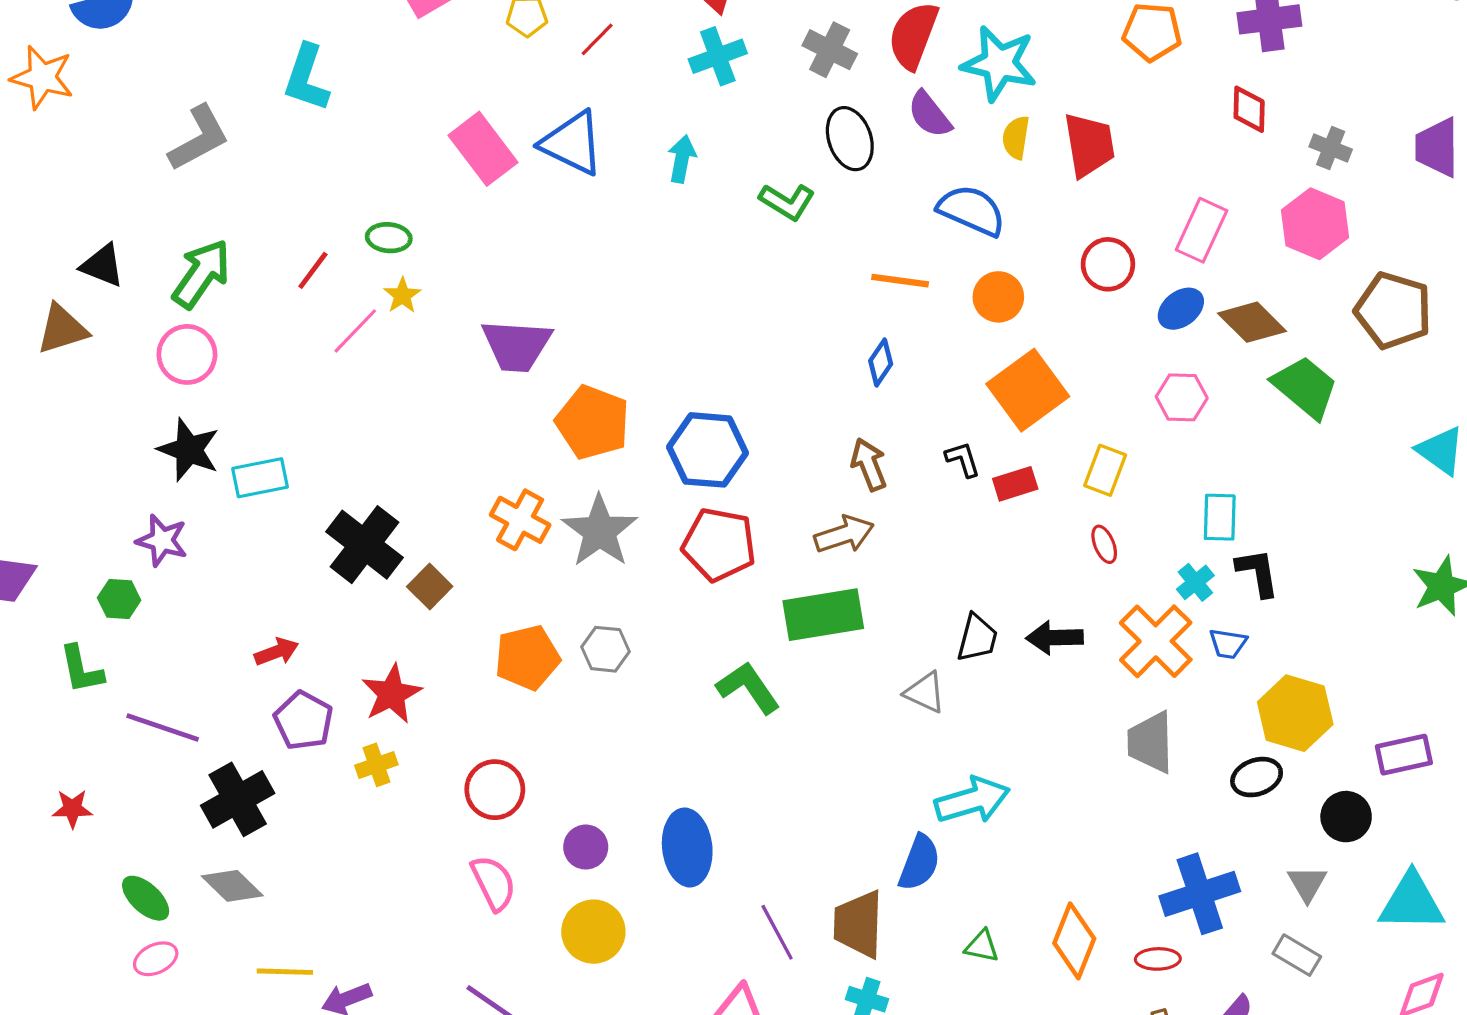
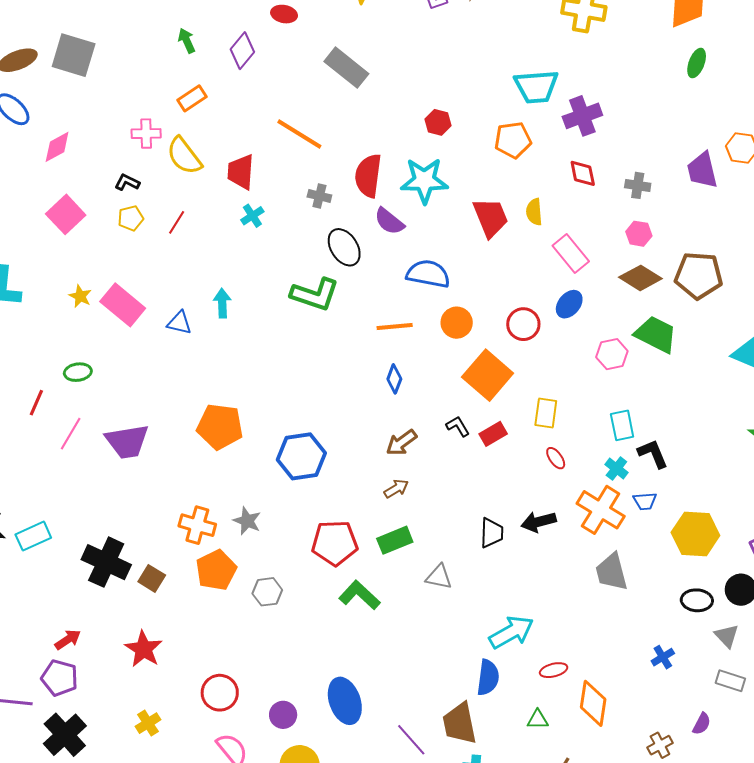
gray cross: (830, 50) -> (319, 196), size x0.7
cyan cross: (718, 56) -> (252, 216), size x0.7
yellow semicircle: (1016, 138) -> (534, 212), moved
blue triangle: (572, 143) -> (179, 323), moved, size x0.6
cyan arrow: (682, 159) -> (222, 303), moved
green L-shape: (787, 202) -> (315, 294), size x1.4
pink hexagon: (1315, 224) -> (639, 234), size x0.6
pink rectangle: (1202, 230) -> (571, 254), turned -51
red circle: (1108, 264) -> (523, 324), moved
yellow star: (402, 295) -> (80, 296), moved
brown diamond: (1252, 322) -> (640, 278), moved
purple trapezoid: (517, 345) -> (127, 441), moved
pink hexagon: (1182, 397) -> (612, 354), moved
orange pentagon: (593, 422) -> (220, 427), moved
brown arrow: (869, 464) -> (401, 443), turned -92
gray star: (600, 531) -> (247, 521), size x0.6
brown arrow: (844, 534) -> (396, 489), size x0.7
red pentagon: (719, 545) -> (335, 543), moved
green rectangle: (823, 615) -> (395, 540), size x0.7
orange pentagon: (527, 658) -> (216, 570), moved
gray triangle: (925, 692) -> (439, 577), moved
purple pentagon: (304, 721) -> (60, 678), moved
yellow cross: (376, 765) -> (148, 723), moved
black ellipse: (1257, 777) -> (697, 600), moved, turned 36
blue cross: (1200, 894) -> (663, 657), size x0.5
red ellipse: (1158, 959) -> (554, 670), moved

